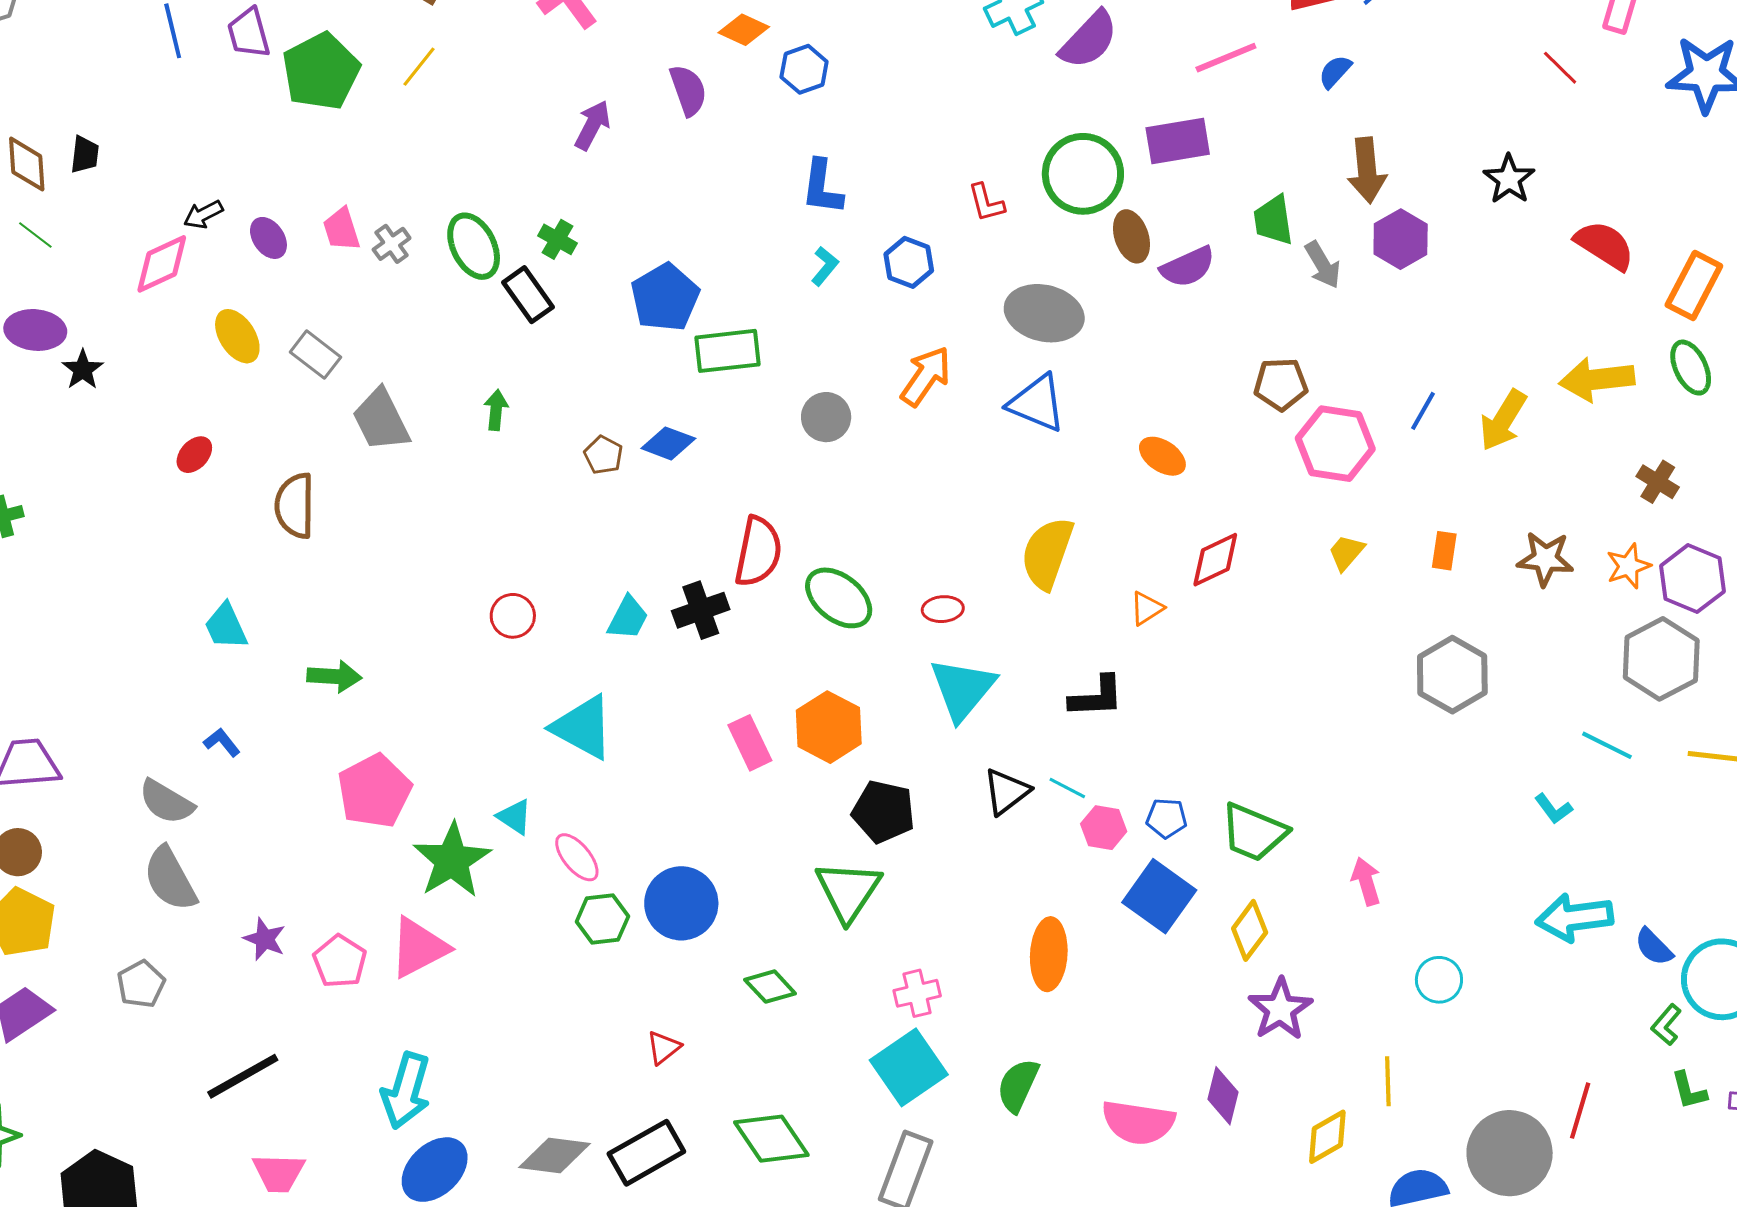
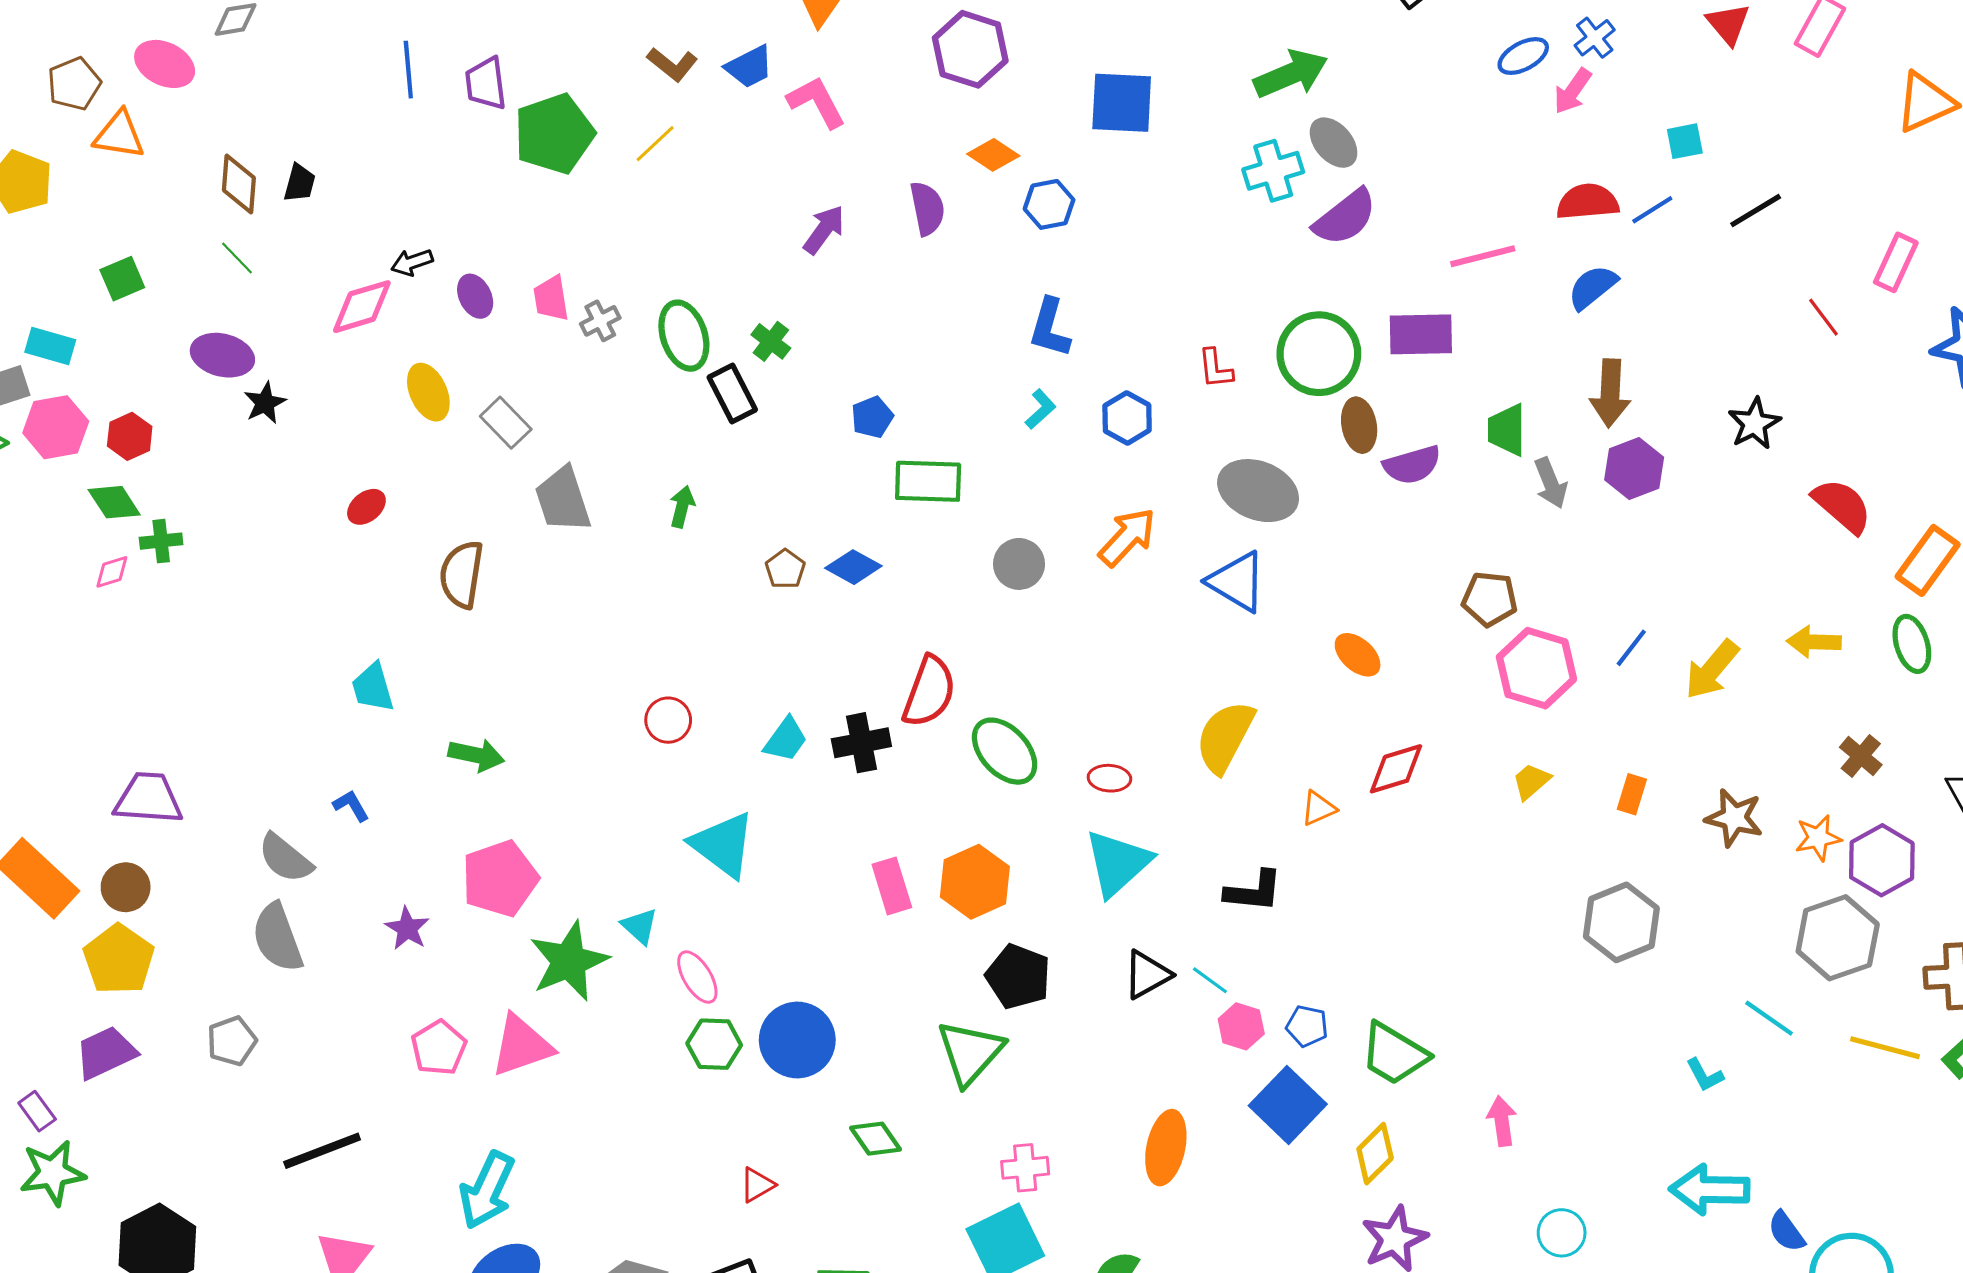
blue semicircle: (1335, 72) -> (1592, 287), size x1.4
blue pentagon: (665, 297) -> (872, 417), size x0.6
yellow arrow: (1597, 379) -> (1814, 642), size x0.7
purple star: (265, 939) -> (407, 928), moved

